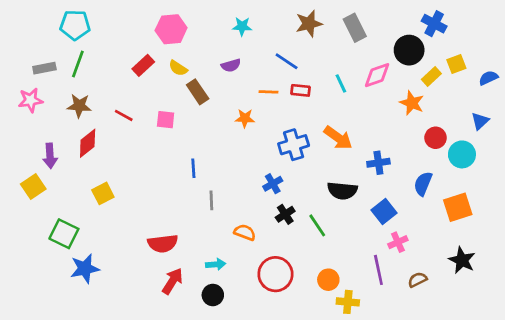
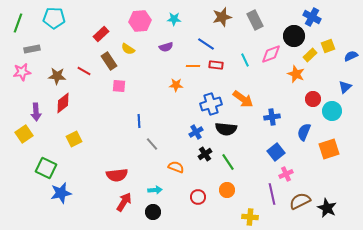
pink hexagon: (171, 29) -> (140, 21), moved
green line: (78, 64) -> (18, 23), moved
red rectangle: (143, 65) -> (101, 34), moved
brown rectangle: (198, 92) -> (109, 61), moved
red line: (124, 115) -> (84, 71), moved
black semicircle: (342, 191) -> (226, 129), moved
gray line: (211, 200) -> (152, 144), turned -40
black star: (462, 260) -> (327, 208), moved
red circle: (275, 274) -> (198, 197), size x0.6
orange circle: (328, 280) -> (227, 190), moved
brown semicircle: (417, 280) -> (300, 201), size x1.5

